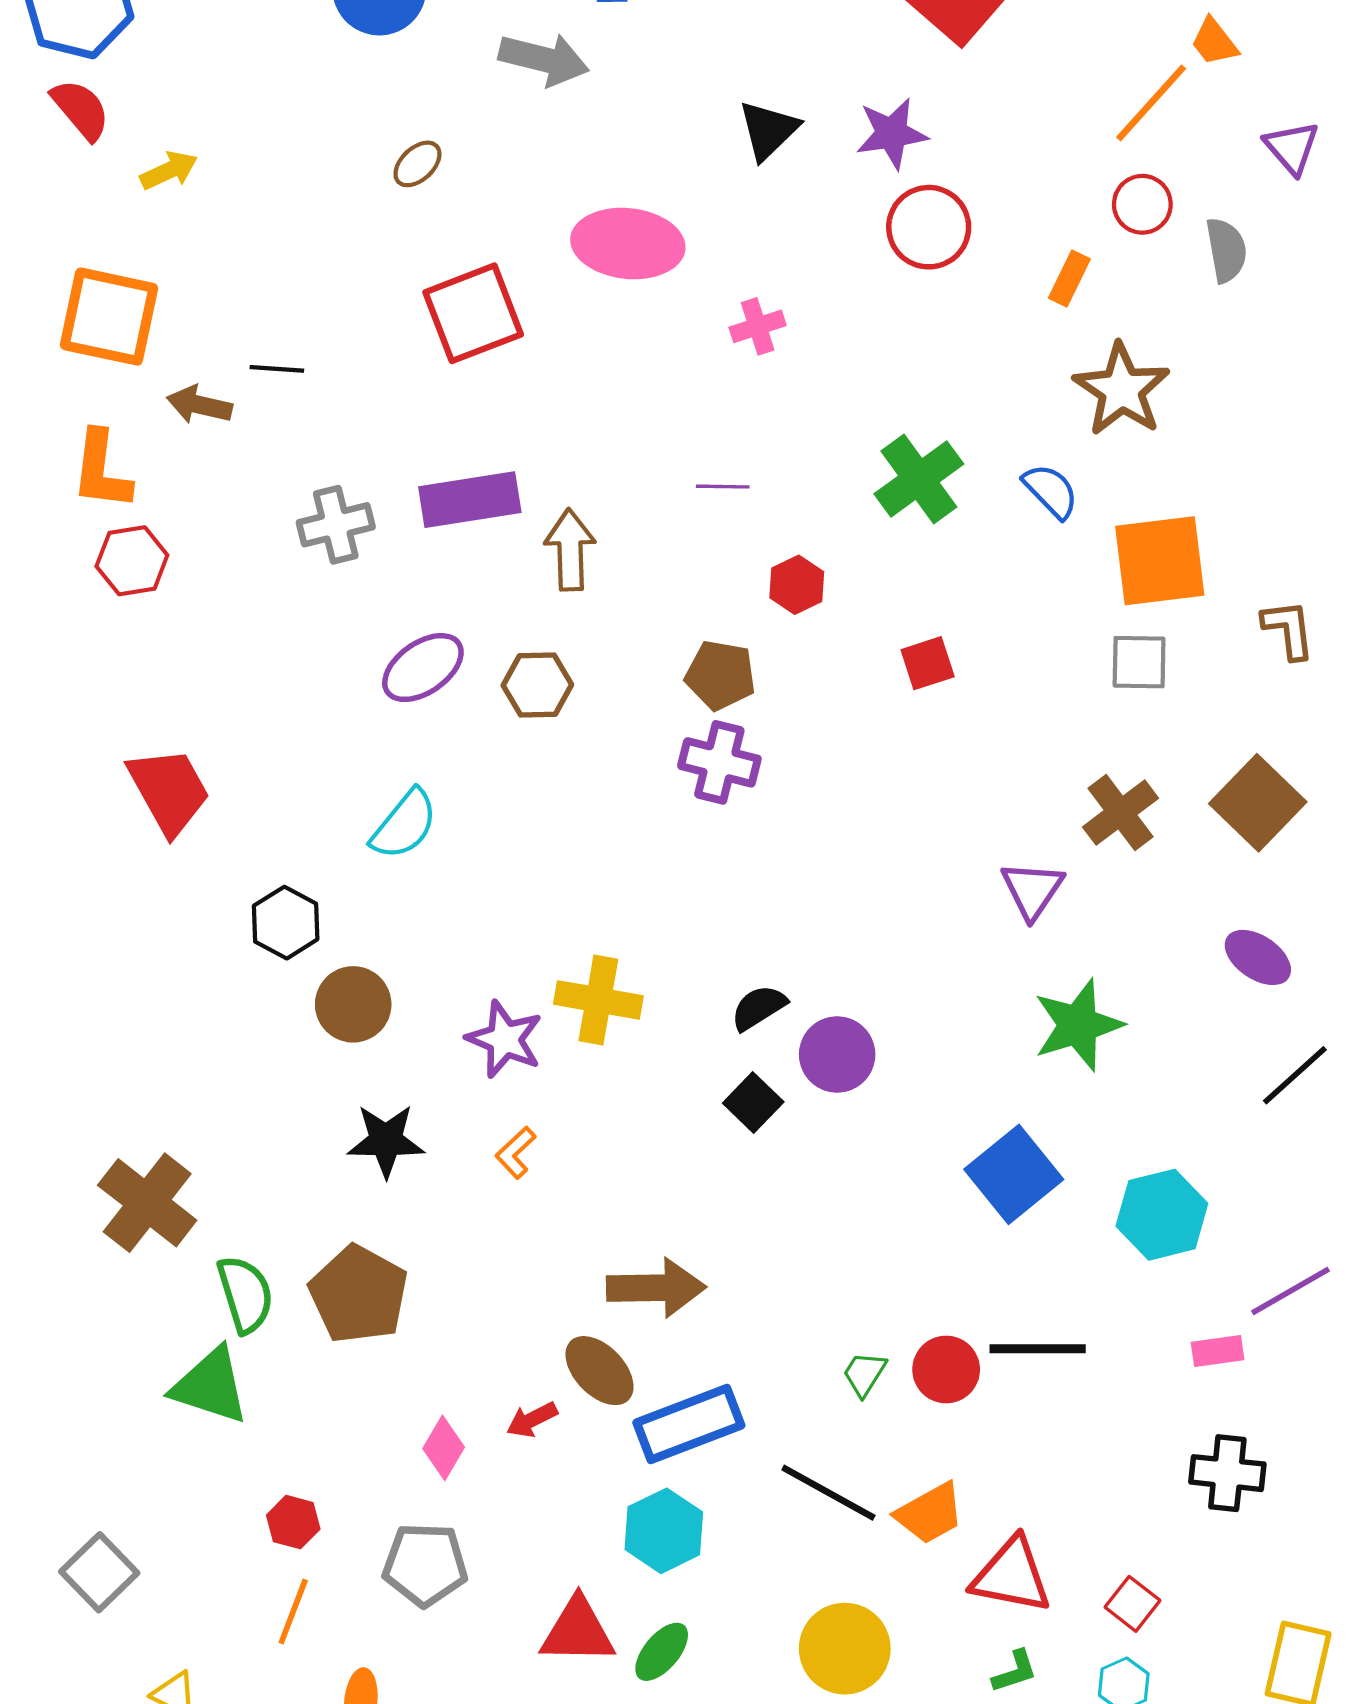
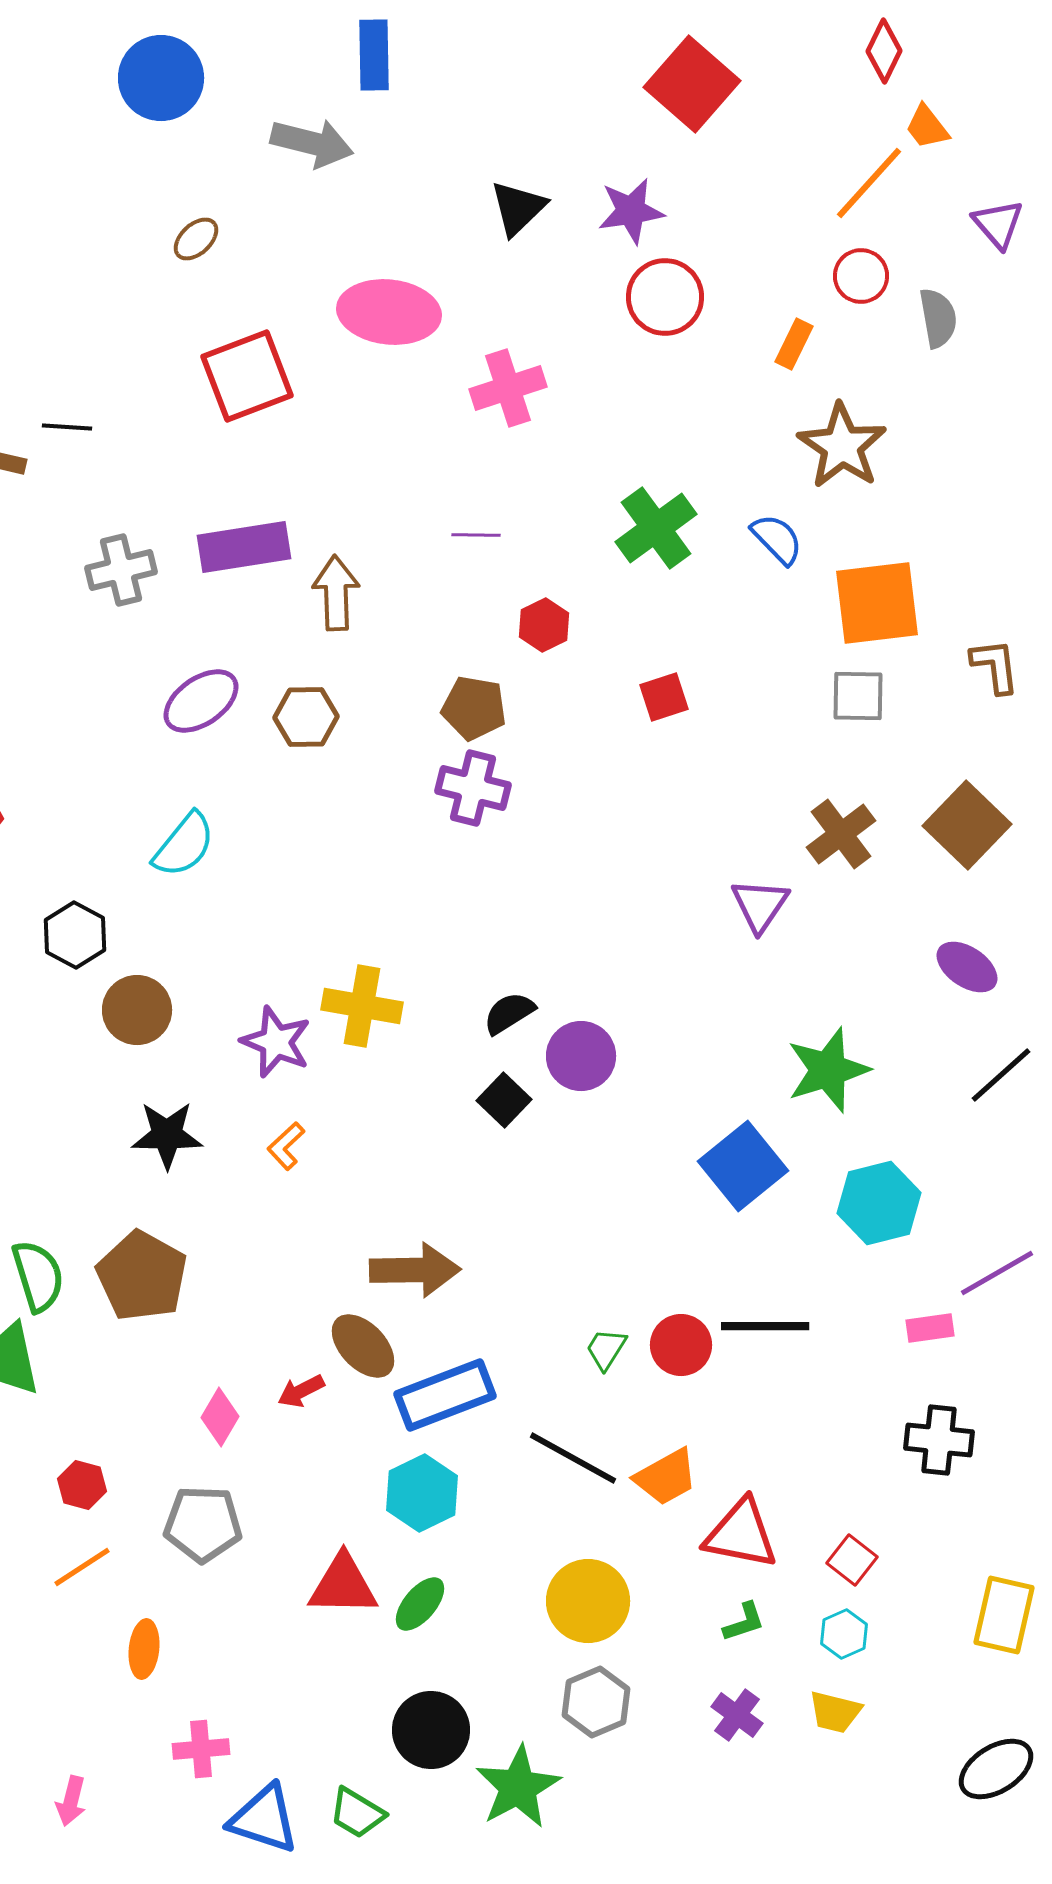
pink cross: (758, 326) -> (508, 388), size x1.5
green star: (1078, 1025) -> (828, 1070), moved
orange line: (293, 1611) -> (82, 1567), turned 36

